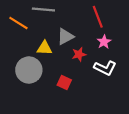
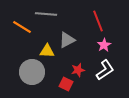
red star: (79, 54) -> (78, 70), moved
white L-shape: (105, 68) -> (105, 70), turned -60

